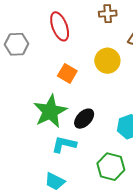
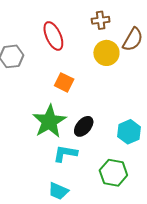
yellow circle: (107, 61) -> (106, 53), moved

